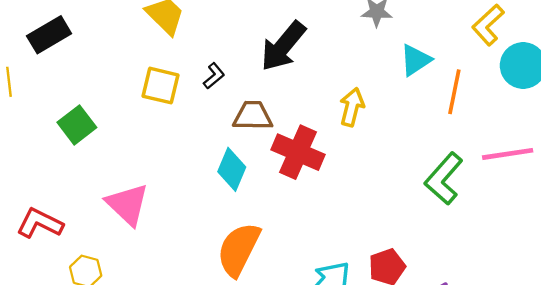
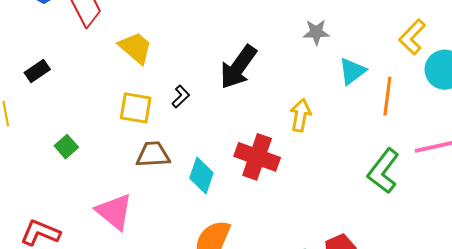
black rectangle: (49, 35) -> (37, 71), size x0.7
brown trapezoid: (253, 116) -> (153, 155), moved
green square: (77, 125) -> (66, 147), size x0.7

